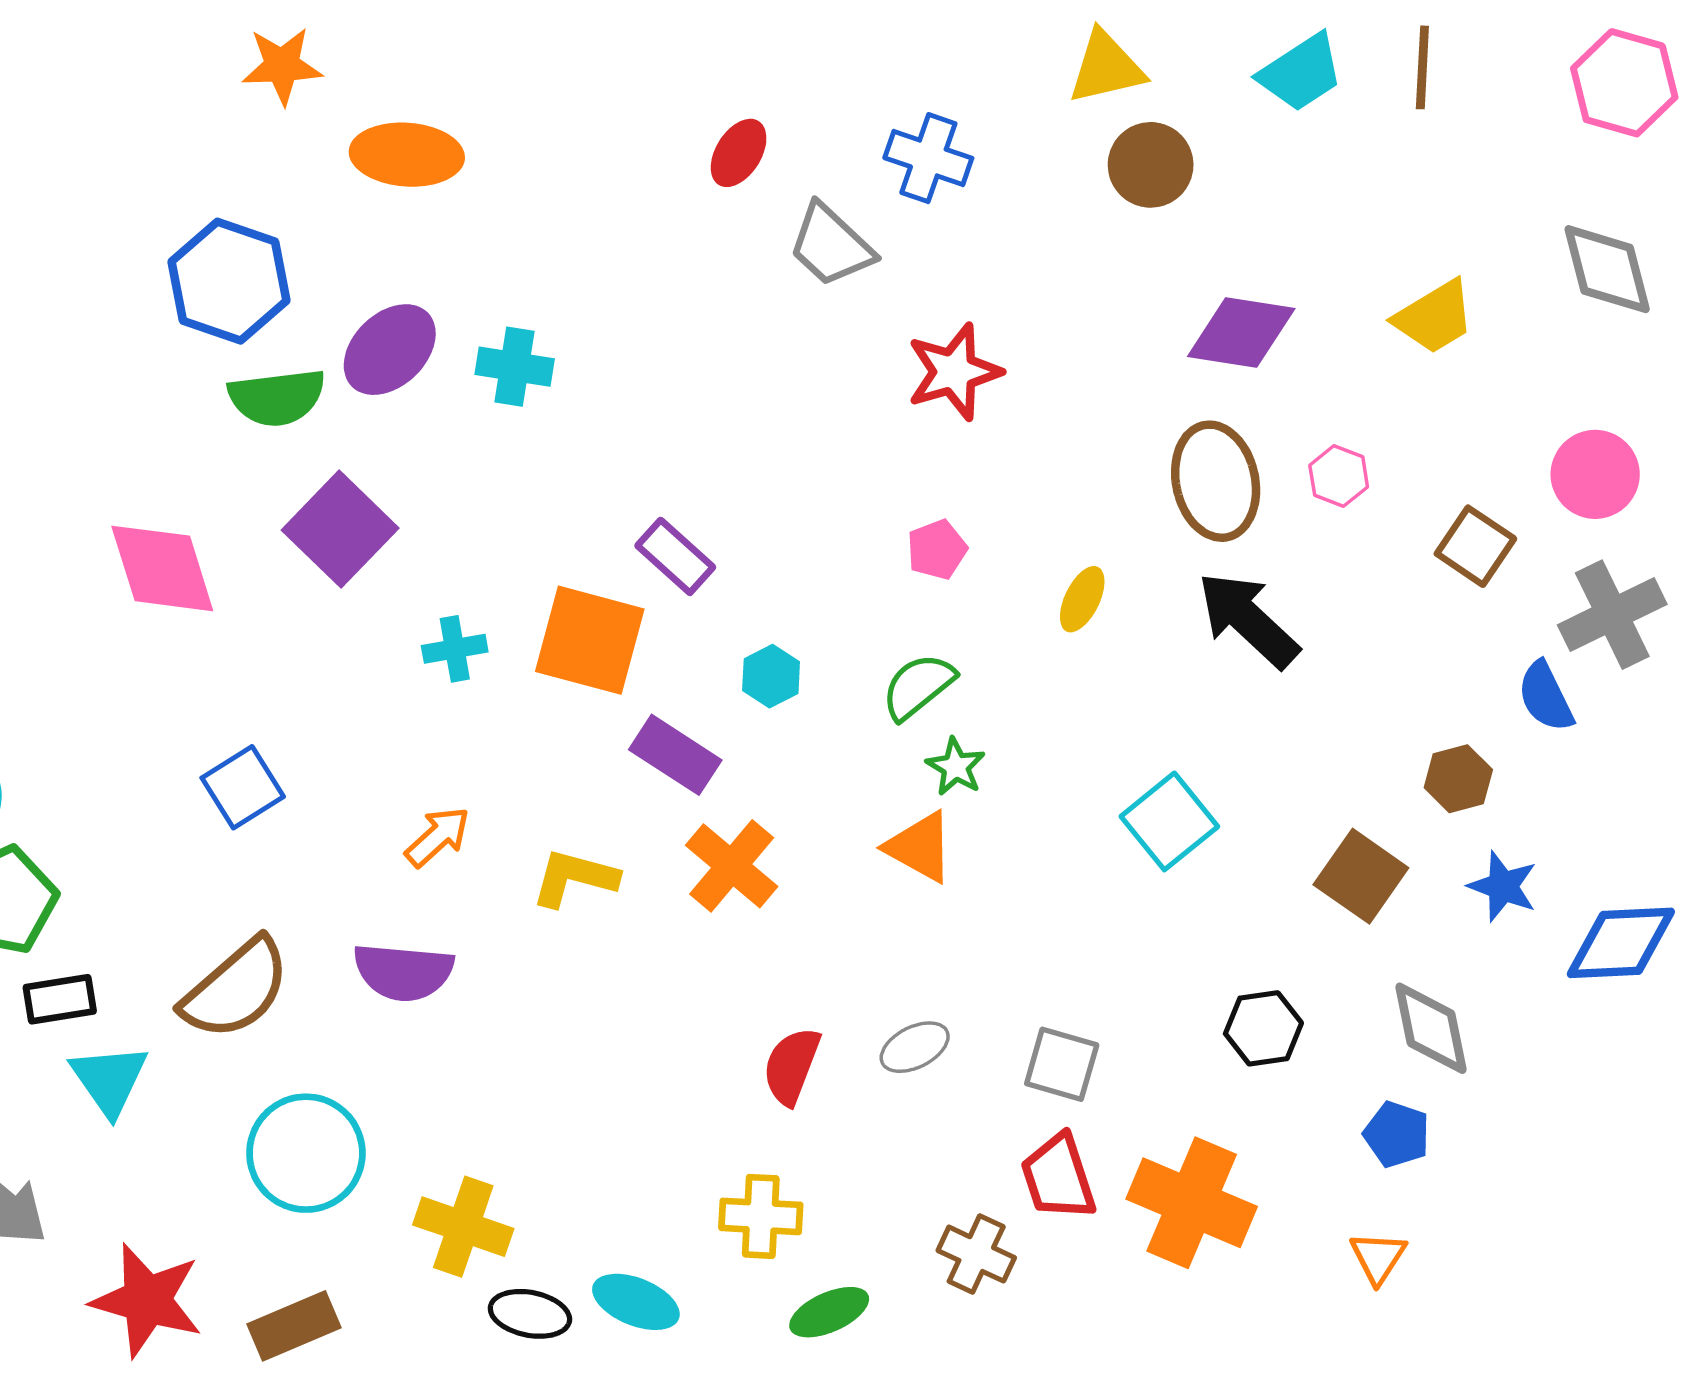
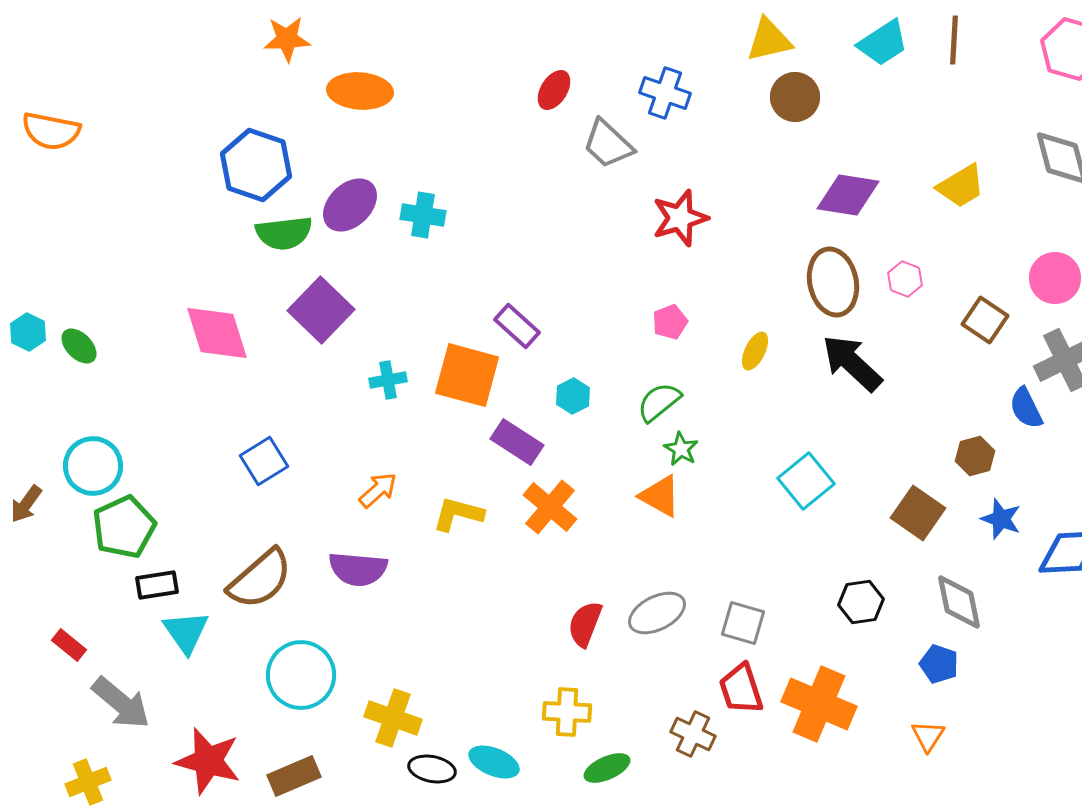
gray ellipse: (915, 1047) -> (657, 613), size x1.4

